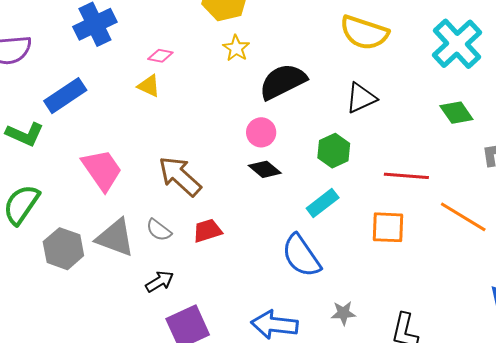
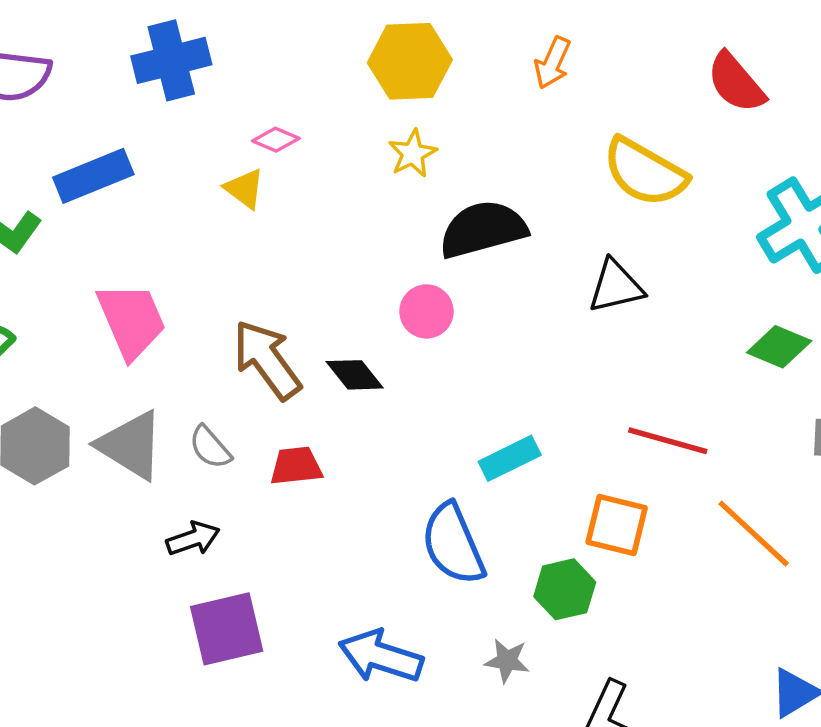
green diamond: (456, 113) -> (779, 347), turned -44
green hexagon: (334, 151) -> (565, 589), moved
black diamond: (265, 169) -> (355, 375), moved

